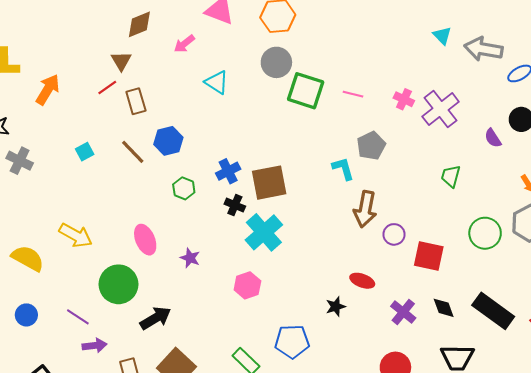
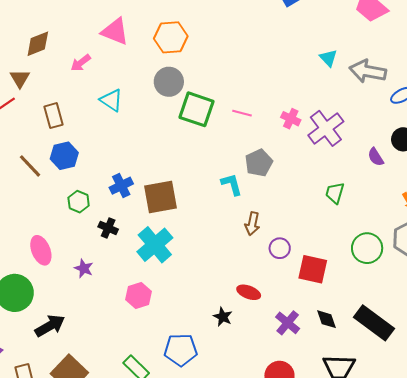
brown rectangle: (136, 101) -> (53, 116), moved
black cross: (235, 205) -> (108, 228), moved
brown arrow: (365, 209) -> (252, 224), size x0.7
black star: (336, 307) -> (223, 317), turned -30

